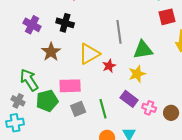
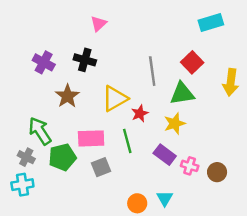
red square: (167, 17) -> (192, 62), moved, turned -30
green line: (103, 109) -> (127, 141), moved

